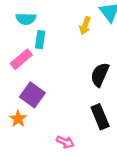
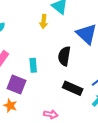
cyan rectangle: (40, 40) -> (33, 65), moved
black rectangle: (100, 117) -> (73, 88), turned -30

